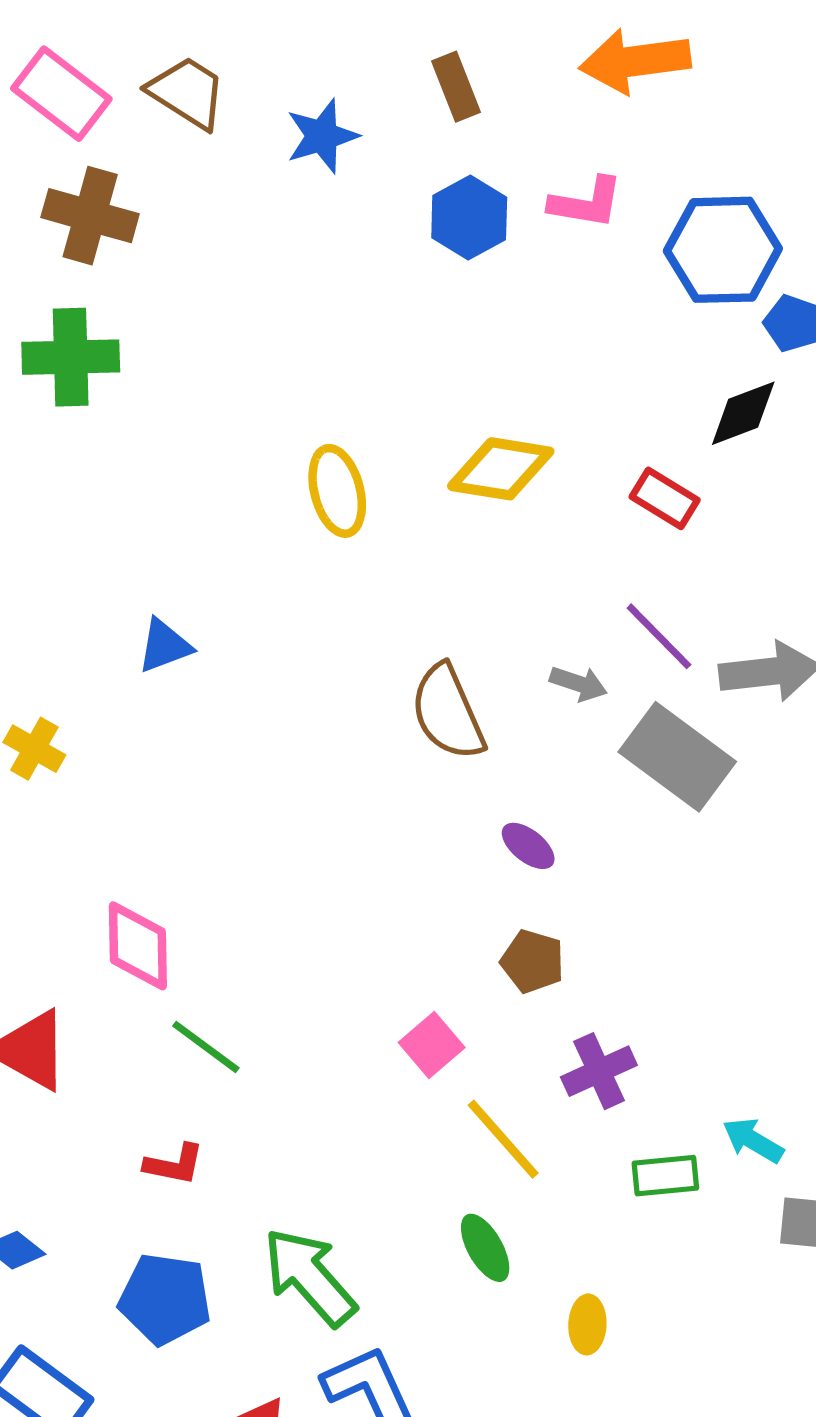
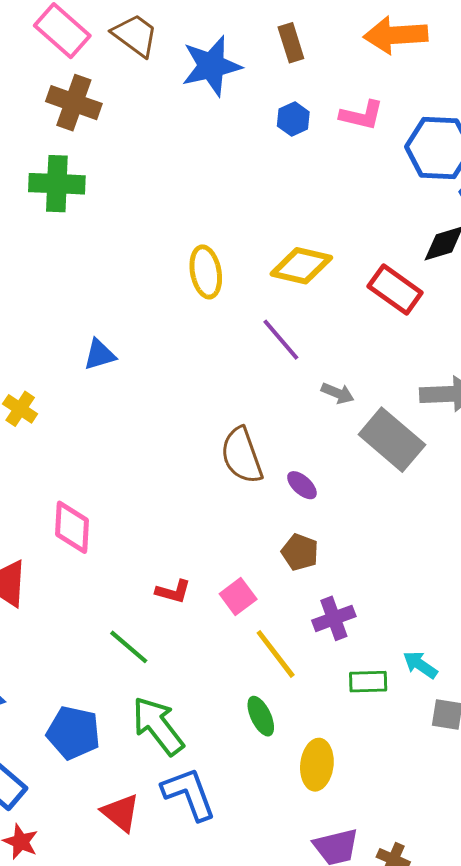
blue star: (322, 136) -> (211, 66), size x1.4
blue hexagon: (469, 218) -> (293, 119), size x0.7
red rectangle: (665, 498) -> (395, 290), size x1.4
purple line: (659, 636) -> (281, 340), moved
brown semicircle: (448, 712) -> (242, 455), moved
green line: (206, 1047) -> (129, 647), moved
red L-shape: (174, 1164) -> (173, 592), moved
yellow ellipse: (587, 1324) -> (317, 765), size x1.5

